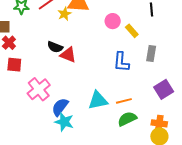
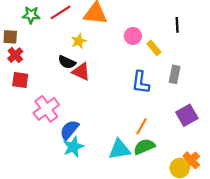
yellow star: (65, 14) -> (79, 41), moved
cyan triangle: (98, 100) -> (119, 149), moved
orange line: (124, 101) -> (142, 126), turned -49
cyan star: (64, 122) -> (73, 147), turned 30
orange cross: (159, 123) -> (191, 160), moved, turned 35

